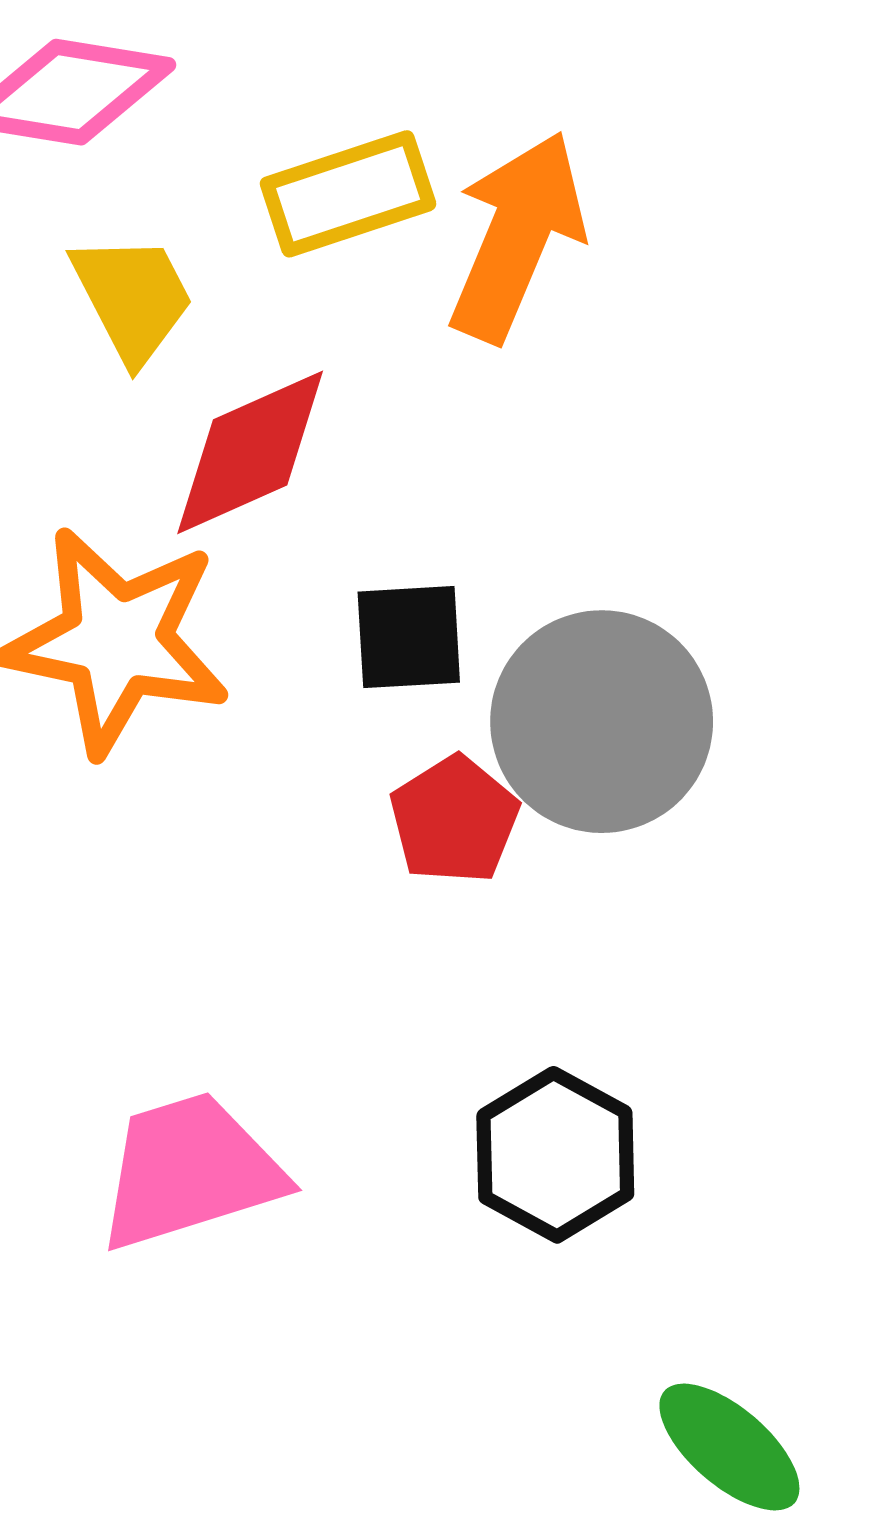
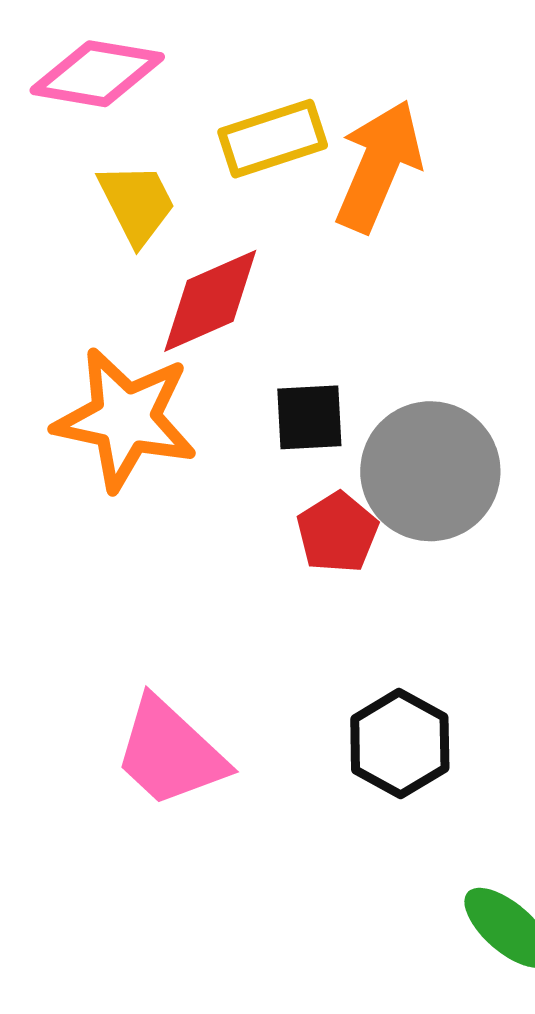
pink trapezoid: (190, 1171) -> (170, 753), turned -120

